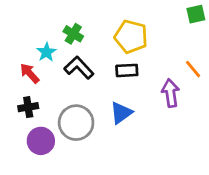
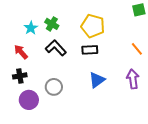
cyan star: (46, 52) -> (31, 28), moved
purple arrow: (171, 93) -> (133, 79), moved
blue triangle: (121, 113) -> (97, 80), moved
gray circle: (76, 123) -> (54, 87), size x0.7

